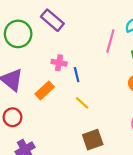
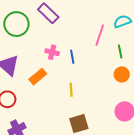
blue line: (77, 75) -> (72, 57), moved
yellow line: (82, 103) -> (71, 90), turned 40

